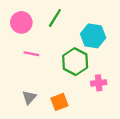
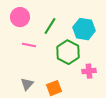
green line: (55, 18) -> (50, 26), moved

